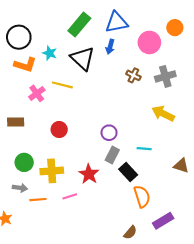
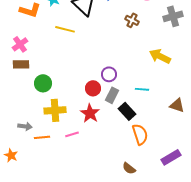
gray cross: (165, 76) -> (173, 16), moved
pink cross: (37, 93) -> (20, 44), moved
red circle: (59, 130) -> (93, 88), moved
green circle: (24, 162) -> (43, 83), moved
purple rectangle: (163, 221) -> (171, 157), moved
brown semicircle: (130, 232) -> (129, 168), turned 88

